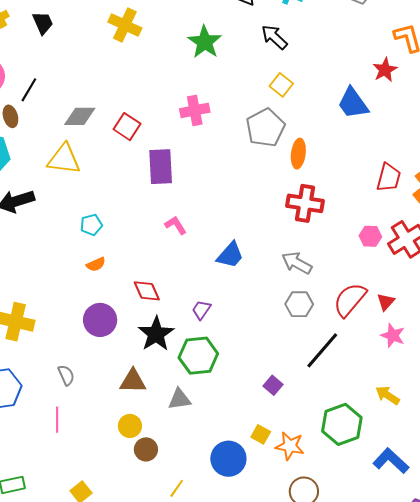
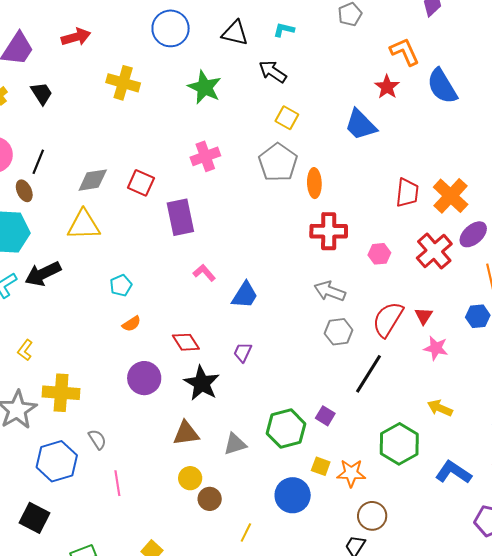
pink hexagon: (370, 236) -> (379, 254), moved
blue trapezoid: (230, 255) -> (245, 295), moved
green hexagon: (198, 356) -> (286, 429), moved
gray semicircle: (66, 375) -> (97, 439), moved

